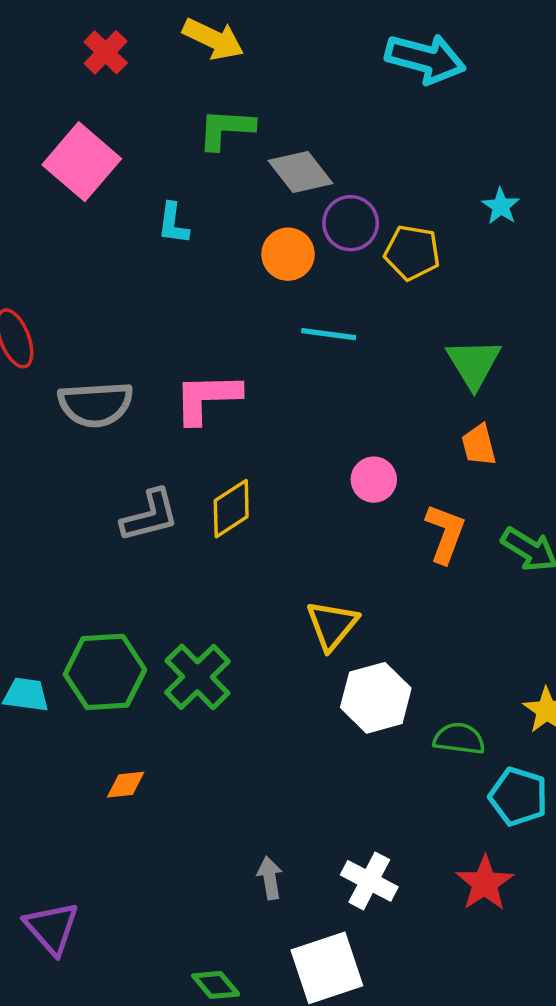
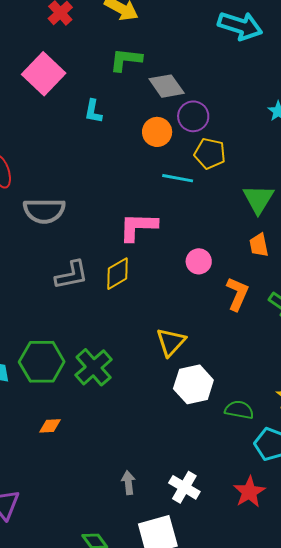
yellow pentagon: (412, 253) -> (210, 153), moved
pink L-shape: (207, 398) -> (138, 227), moved

